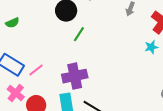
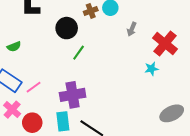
green semicircle: (12, 23) -> (14, 47), moved

